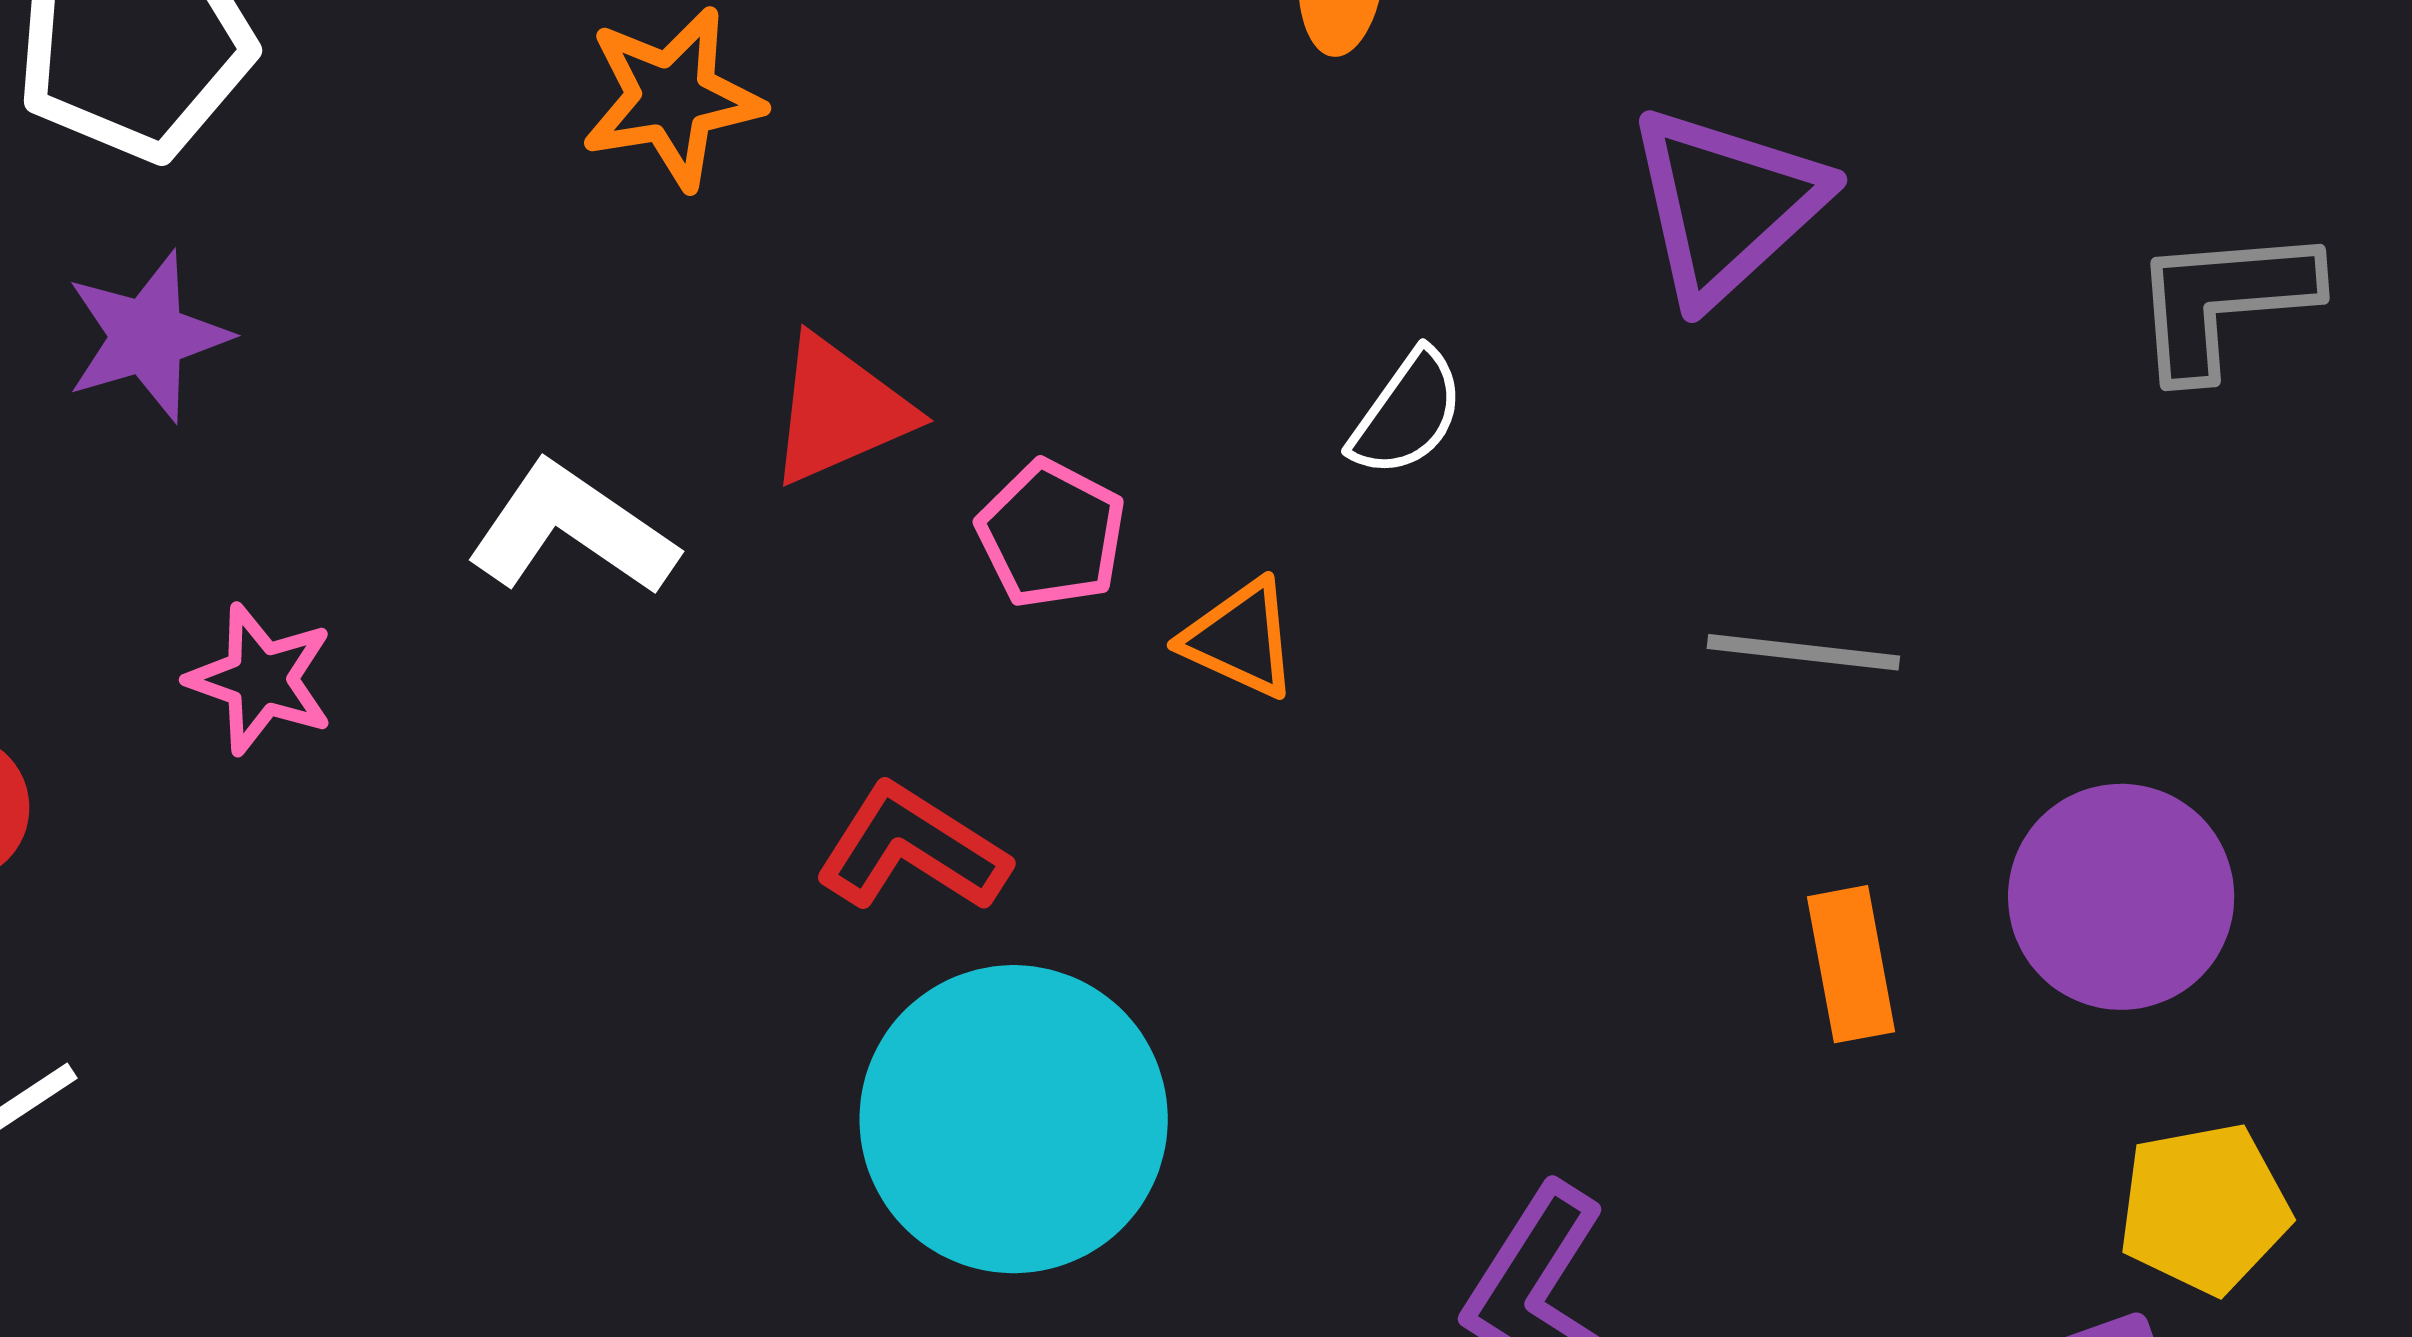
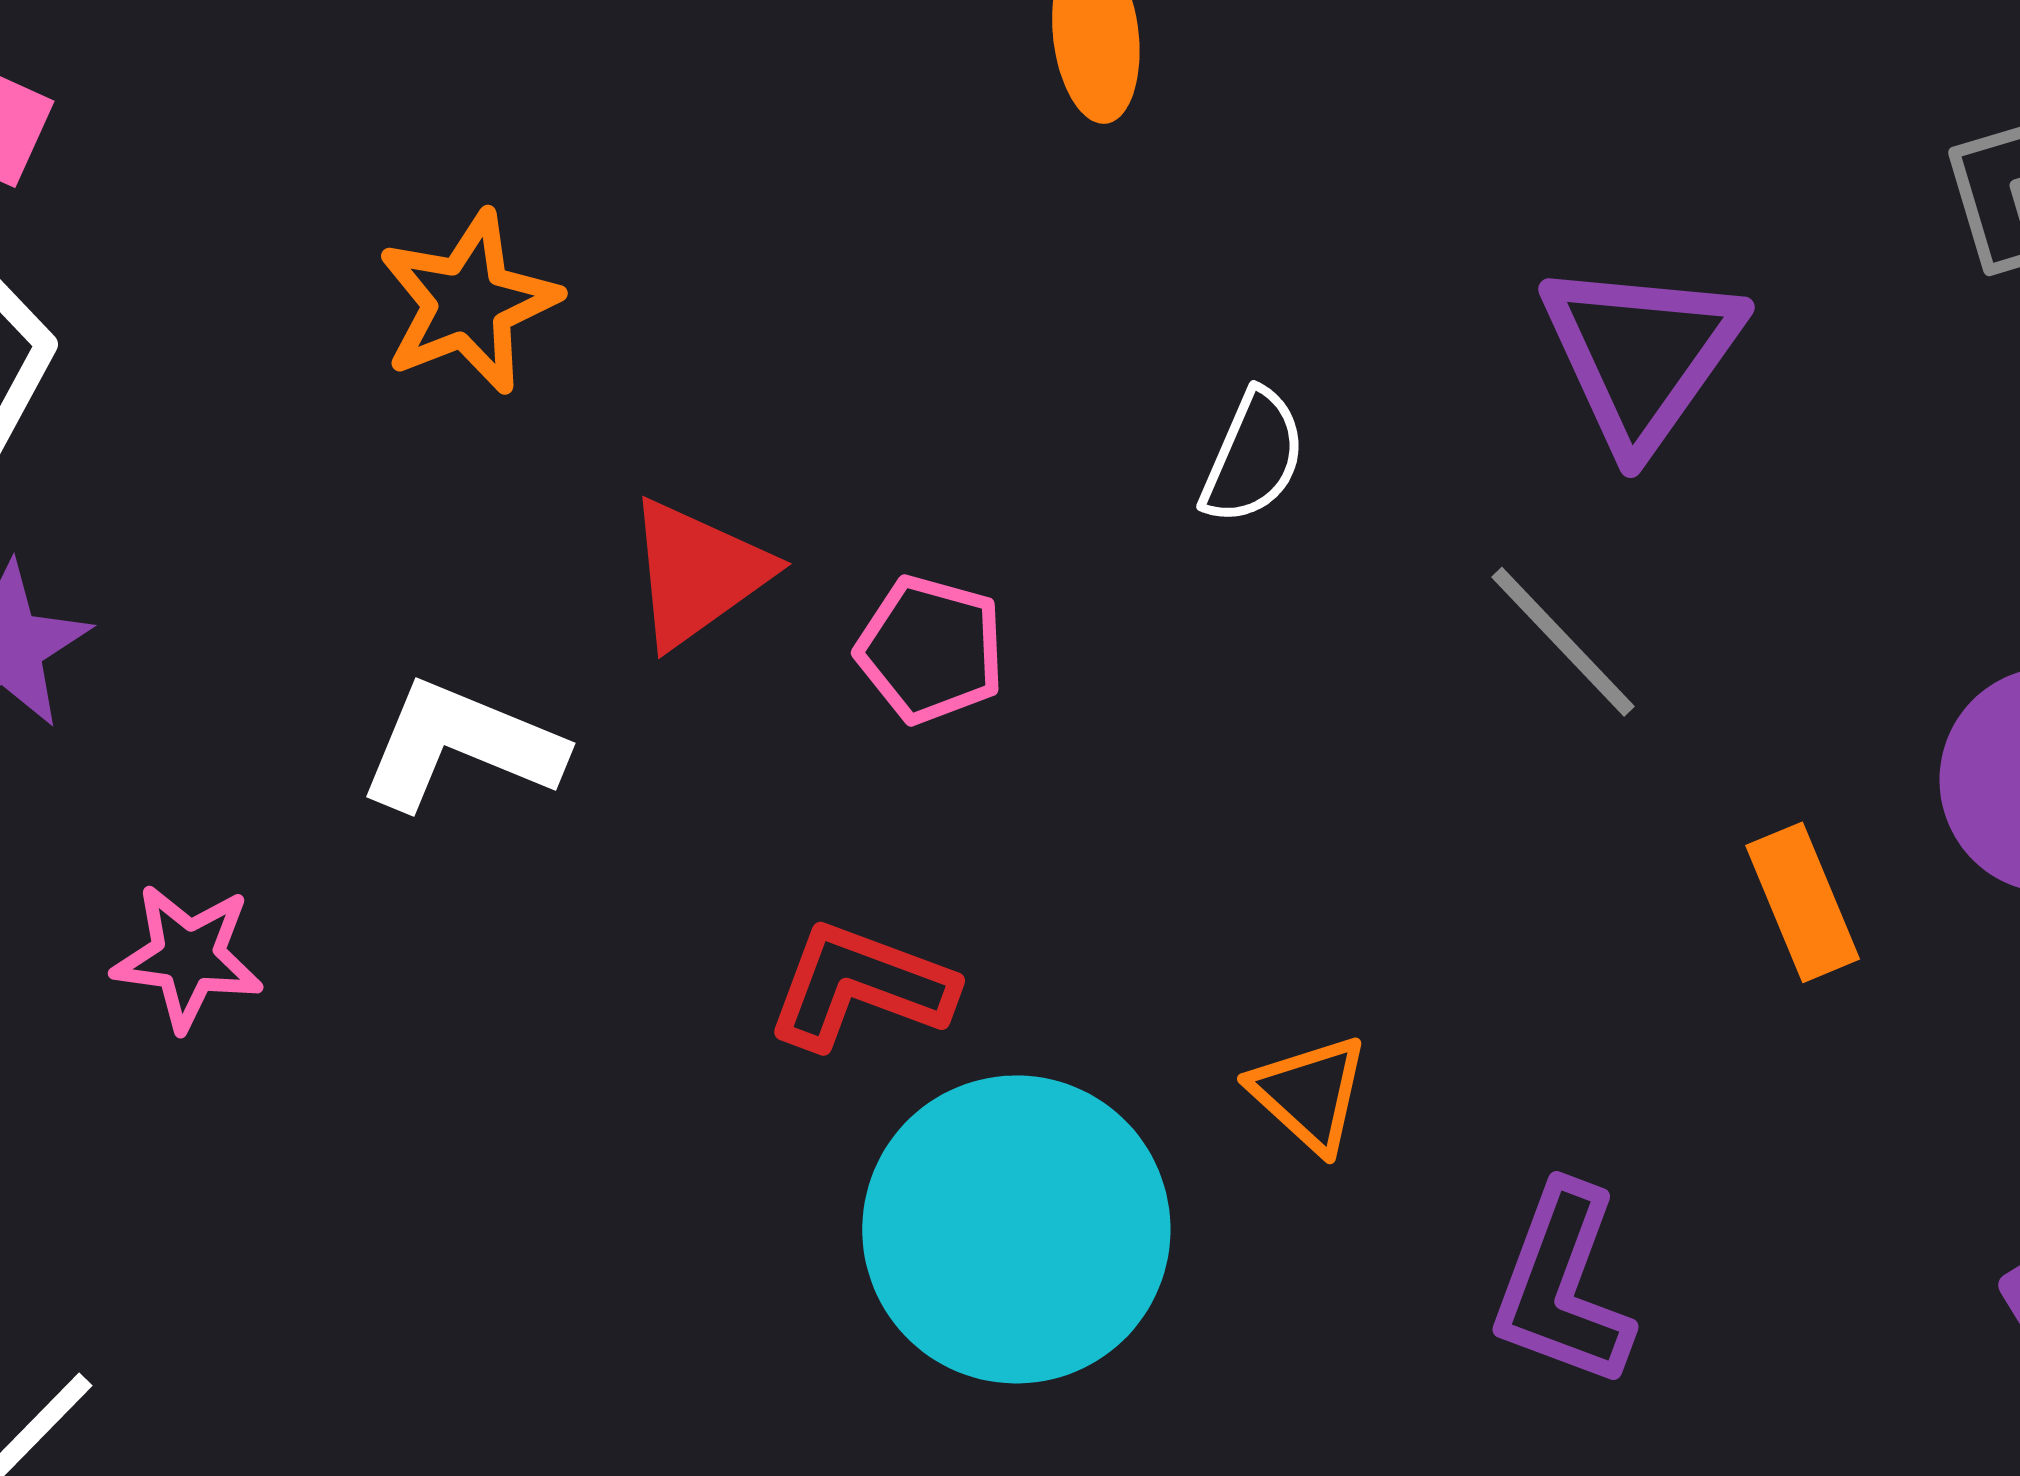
purple triangle: (1726, 204) -> (1641, 355), moved
orange triangle: (1240, 639) -> (1309, 1094), moved, turned 30
gray line: (1803, 652) -> (1563, 642), moved, turned 52

